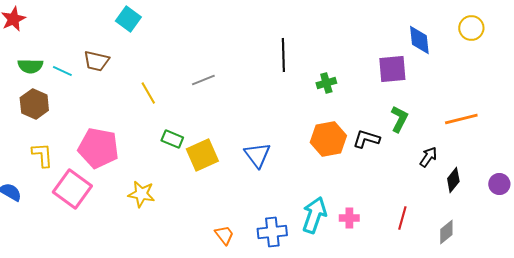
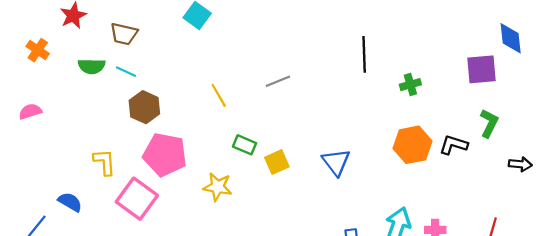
brown trapezoid: (96, 61) -> (124, 34), moved
brown hexagon: (34, 104) -> (144, 107), moved
yellow square: (202, 155) -> (277, 162), size x0.7
black arrow: (428, 157) -> (520, 164), turned 60
yellow star: (141, 194) -> (218, 187), moved

